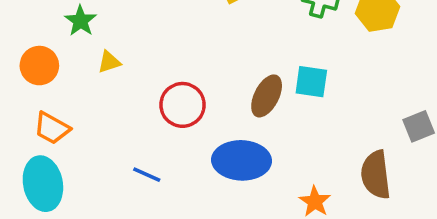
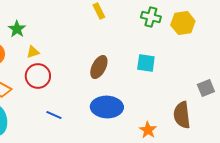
brown ellipse: (267, 96) -> (99, 67), moved
red circle: (183, 105) -> (38, 76), moved

